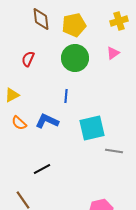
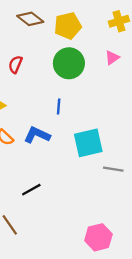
brown diamond: (41, 19) -> (30, 19), turned -45

